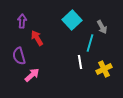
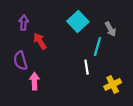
yellow cross: (104, 69) -> (113, 84), moved
pink arrow: (32, 75) -> (34, 81), turned -49

